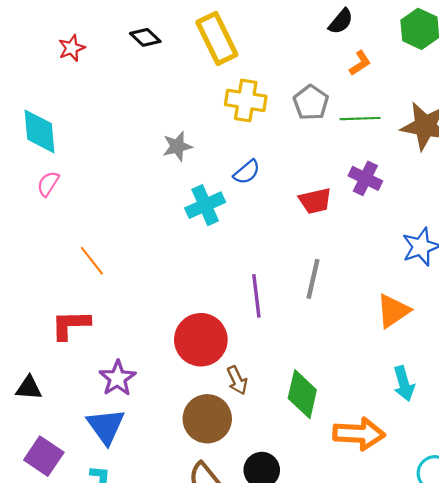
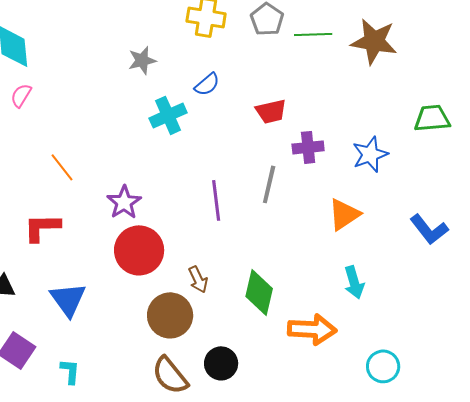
purple cross: (365, 178) -> (308, 147), moved, turned -32
red circle: (201, 340) -> (139, 250), moved
purple star: (118, 378) -> (124, 202), moved
blue triangle: (106, 426) -> (68, 299), moved

